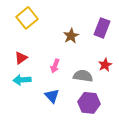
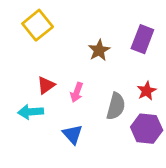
red triangle: (21, 58) -> (46, 85), moved
gray semicircle: (83, 76) -> (116, 106), turned 96
purple hexagon: (89, 103) -> (147, 129), moved

